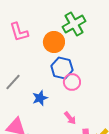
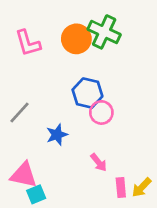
green cross: (74, 24) -> (104, 32), turned -35
orange circle: (54, 42) -> (76, 39), moved

